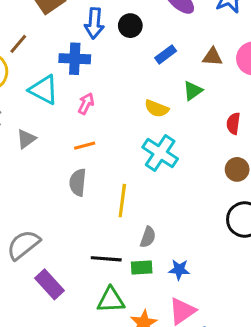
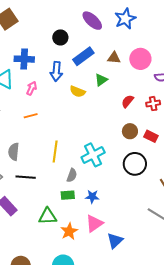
blue arrow: (94, 23) -> (56, 71), moved
blue rectangle: (166, 54) -> (83, 56), size x1.5
red semicircle: (233, 123) -> (128, 101), turned 32
cyan cross: (160, 153) -> (93, 155), moved, turned 30
gray semicircle: (78, 182) -> (14, 152), moved
black line: (106, 259) -> (26, 177), moved

